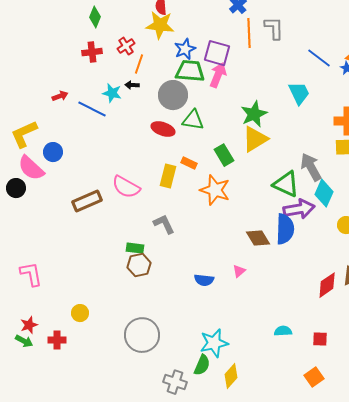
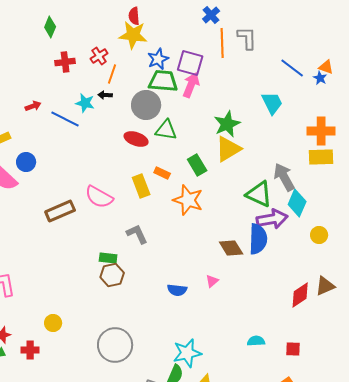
green diamond: (95, 17) -> (50, 27), moved
yellow rectangle: (168, 176) -> (141, 186), turned -35

